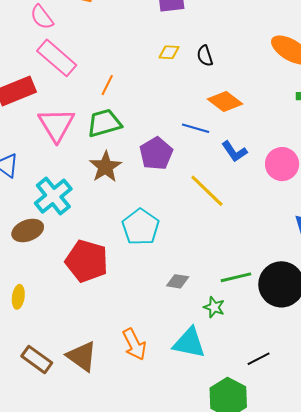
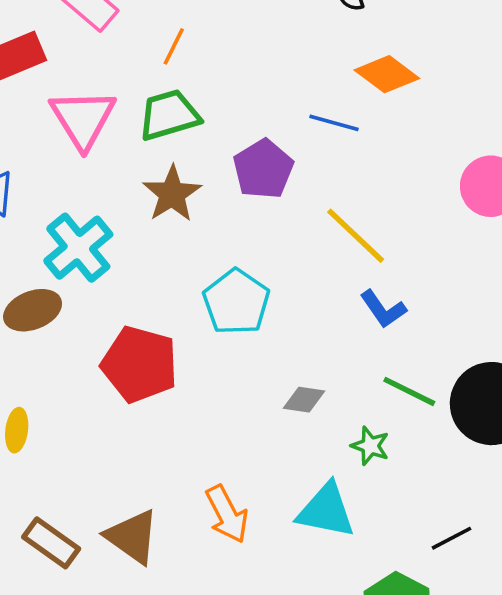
blue L-shape: (234, 152) -> (383, 309), moved
green line: (236, 277) -> (409, 391), turned 40

